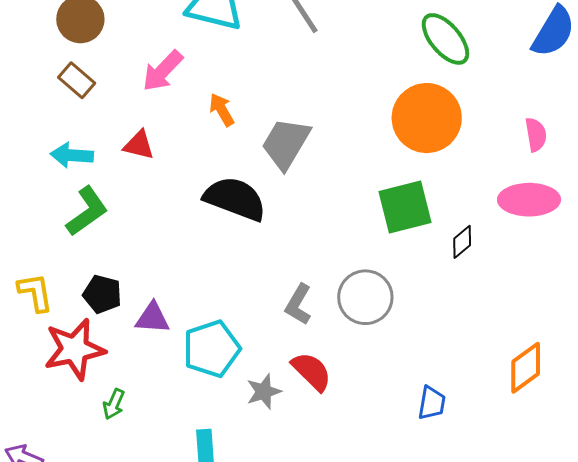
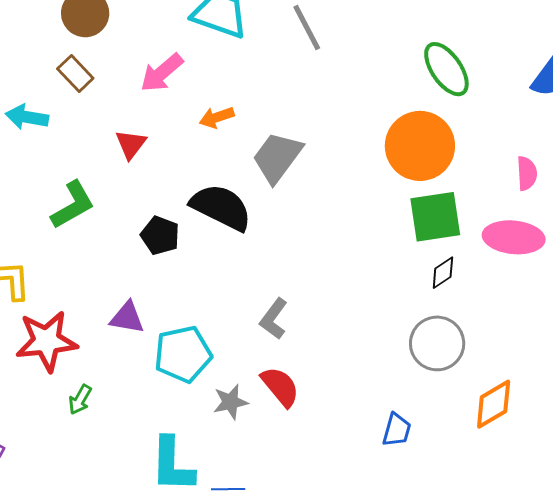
orange arrow: (222, 110) -> (217, 117), turned -84
red triangle: (139, 145) -> (131, 144), turned 48
cyan arrow: (72, 155) -> (27, 117), moved
green square: (405, 207) -> (435, 217), moved
black pentagon: (102, 294) -> (160, 235), moved
gray circle: (365, 297) -> (437, 343), moved

